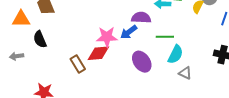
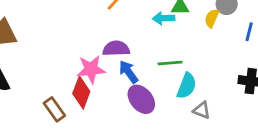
purple semicircle: (141, 18) -> (116, 49), moved
blue arrow: (129, 32) -> (128, 72), moved, turned 96
red diamond: (98, 53) -> (81, 92), turned -60

